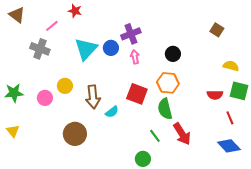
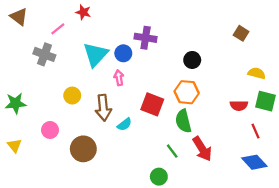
purple cross: (131, 34) -> (146, 38), turned 30
pink arrow: (135, 57) -> (119, 78), moved
pink circle: (45, 98) -> (50, 130), moved

